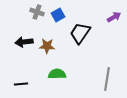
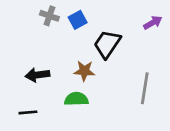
black arrow: (24, 42) -> (37, 75), moved
brown star: (47, 46) -> (84, 71), moved
gray line: (107, 79) -> (145, 88), moved

